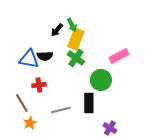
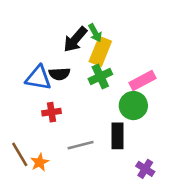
black arrow: (57, 30) -> (75, 40), size x1.5
pink rectangle: (119, 56) -> (143, 80), moved
green cross: (76, 58) -> (100, 76), turned 30
brown line: (22, 103) -> (20, 154), moved

